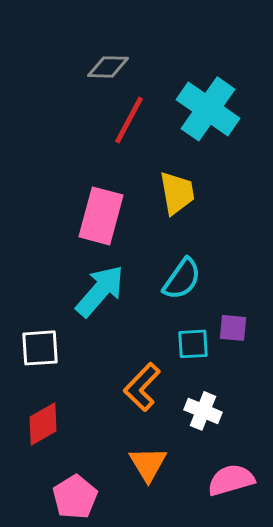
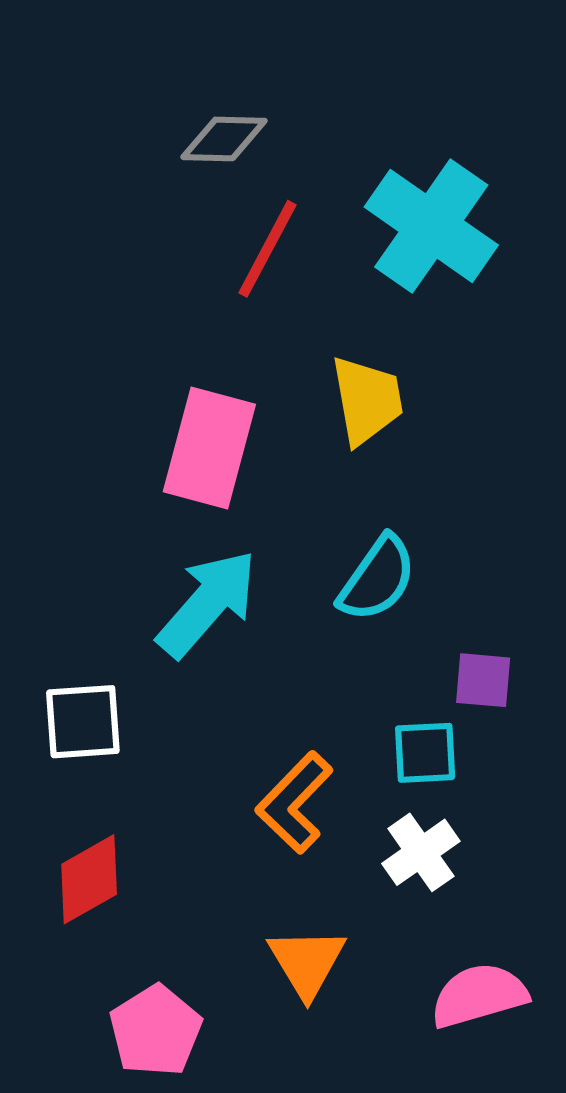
cyan square: (193, 344) -> (425, 753), moved
white cross: (203, 411) -> (421, 852), turned 33

